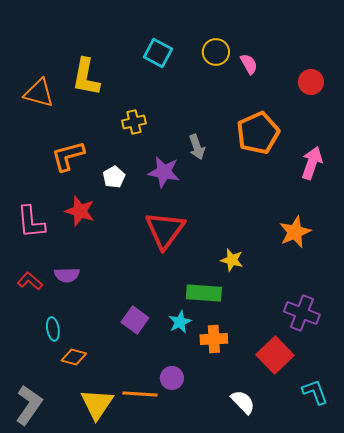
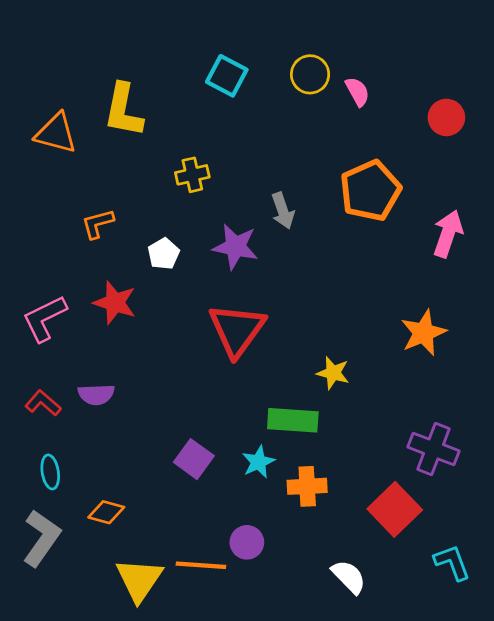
orange L-shape: (68, 156) -> (98, 224), size x0.7
pink L-shape: (31, 222) -> (44, 318), turned 69
cyan ellipse: (53, 329) -> (50, 472), moved
gray L-shape: (29, 405) -> (42, 538), moved

